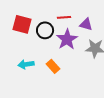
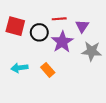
purple triangle: (86, 24) -> (82, 26), turned 48

